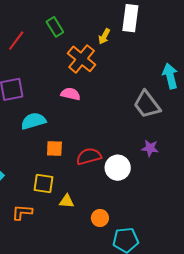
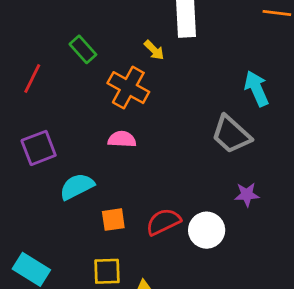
yellow arrow: (104, 36) -> (154, 50), turned -63

